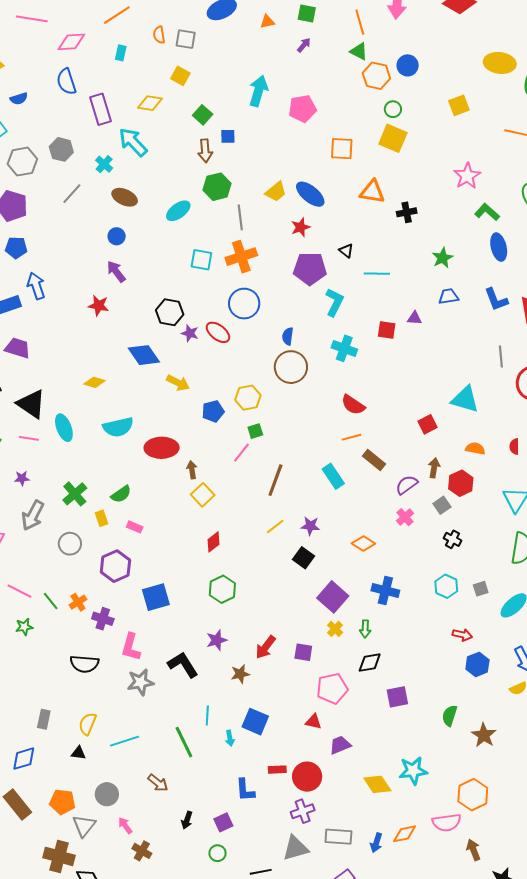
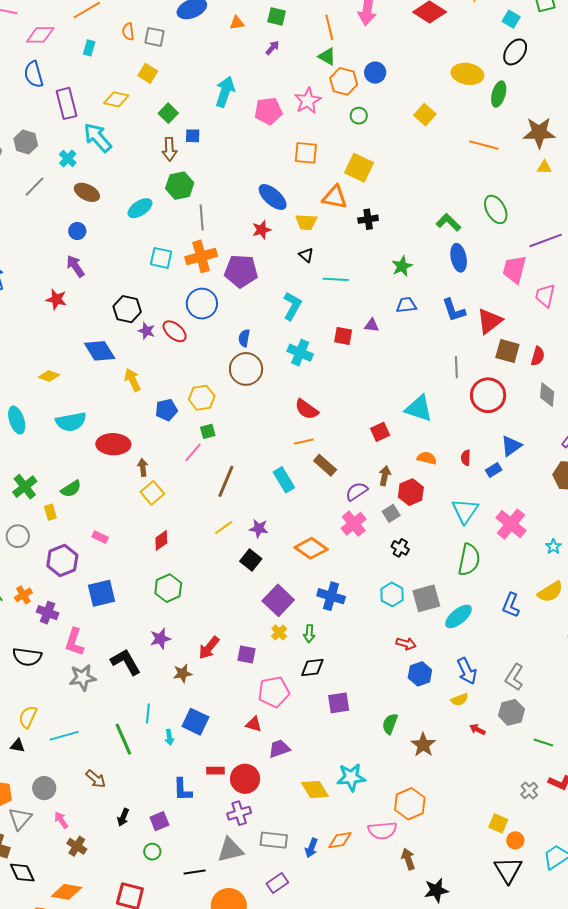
yellow square: (459, 105) -> (425, 115), turned -30
yellow square: (393, 138) -> (359, 168), moved
pink star: (467, 176) -> (308, 101), moved
yellow trapezoid: (276, 192) -> (306, 222), moved, turned 40
purple pentagon: (310, 269) -> (241, 271), moved
yellow arrow: (178, 383) -> (132, 380), turned -145
pink cross: (405, 517) -> (354, 524), size x1.4
pink rectangle: (135, 527) -> (100, 537), moved
orange diamond: (363, 544) -> (311, 548), size x1.4
gray square: (481, 589) -> (426, 598), size x1.8

